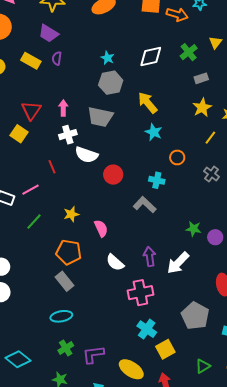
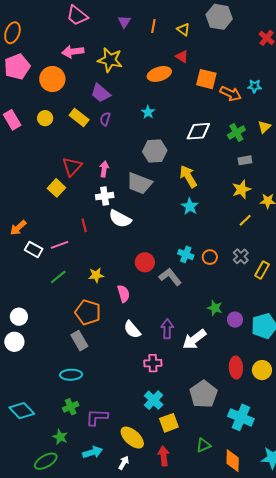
cyan star: (107, 58) -> (148, 112), moved
orange circle: (177, 157) -> (210, 257), moved
red circle: (113, 175) -> (145, 262), moved
pink cross: (140, 293) -> (153, 363), size x0.7

